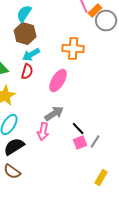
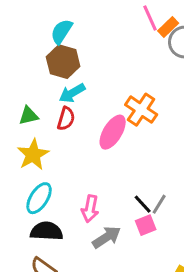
orange cross: (73, 48) -> (141, 110), moved, turned 30
gray arrow: (54, 114) -> (107, 237), moved
gray line: (95, 142) -> (159, 204), moved
black semicircle: (14, 146) -> (47, 231), turned 35

